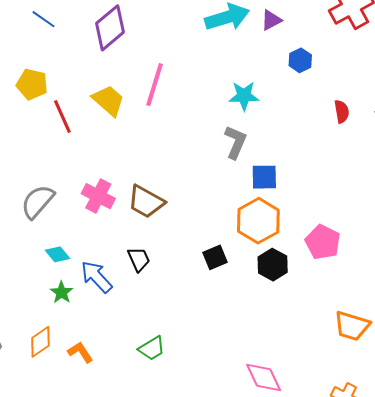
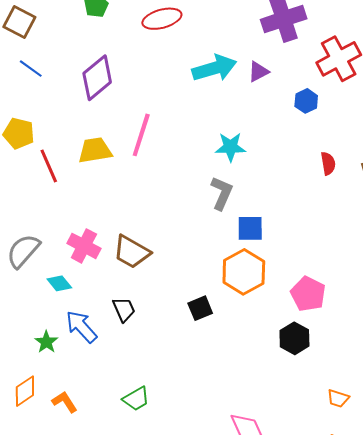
blue hexagon: (300, 60) -> (306, 101), moved
yellow trapezoid: (108, 100) -> (95, 150), turned -51
cyan diamond: (57, 254) -> (59, 283), moved
black hexagon: (273, 265) -> (294, 338), moved
orange trapezoid: (352, 326) -> (338, 398), moved, size x0.6

